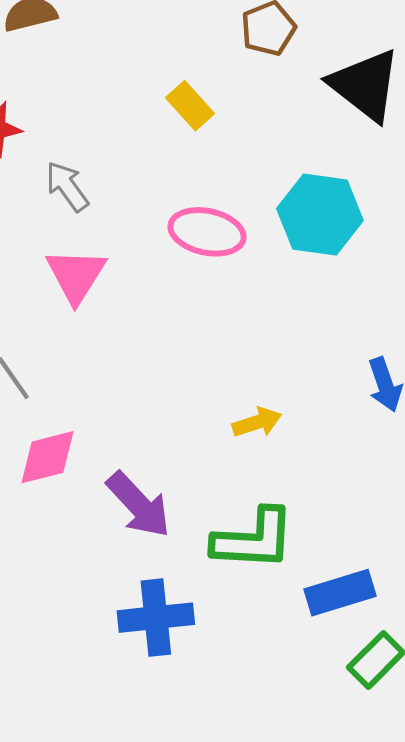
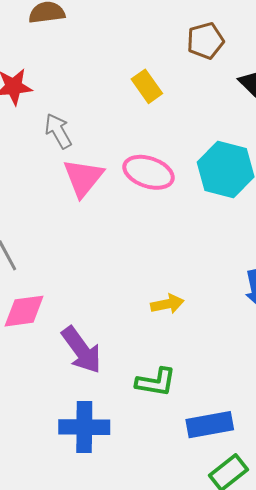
pink triangle: (76, 275) -> (83, 178), moved
green L-shape: (254, 539) -> (156, 382), size x0.7

